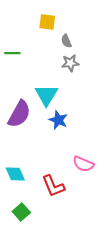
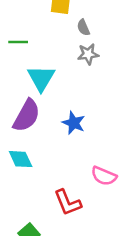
cyan triangle: (46, 95) -> (41, 78), moved
cyan diamond: (15, 174) -> (21, 159), moved

